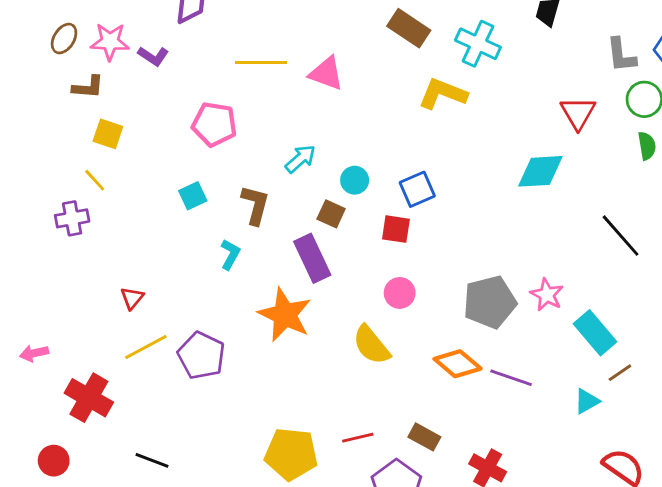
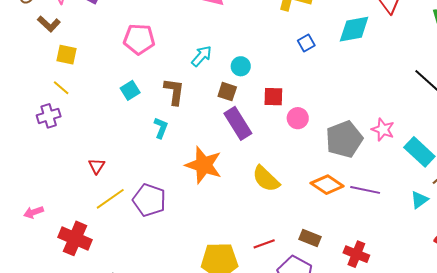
brown L-shape: (88, 87) -> (49, 24), turned 45
cyan diamond: (540, 171) -> (354, 29), moved
blue square: (417, 189) -> (306, 43), moved, size x0.7
purple rectangle: (312, 258) -> (238, 123), moved
pink circle: (400, 293) -> (298, 118), moved

